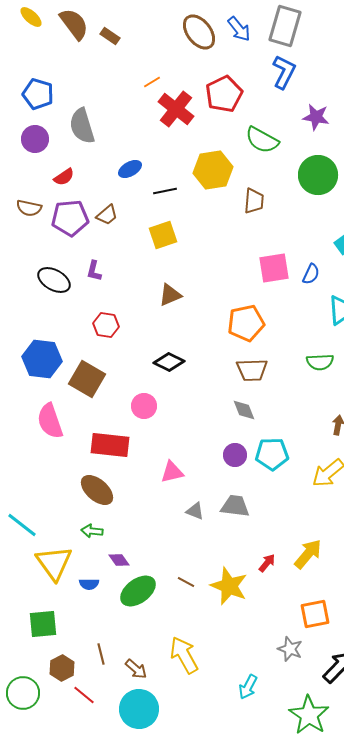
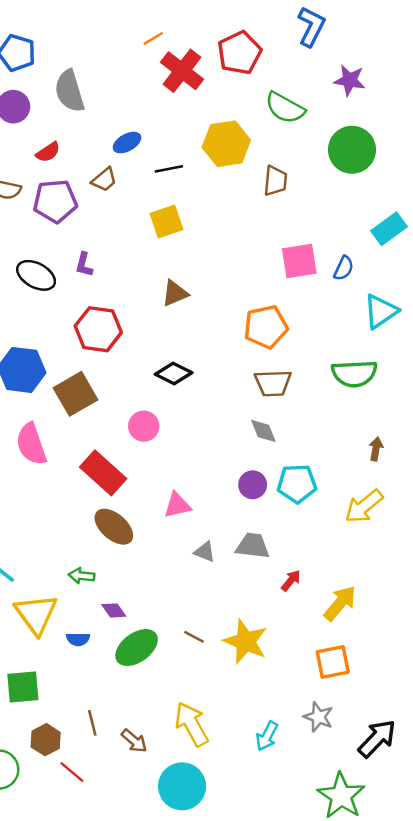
brown trapezoid: (107, 215) -> (104, 180), moved
red hexagon: (106, 325) -> (98, 329), size x1.5
green semicircle: (320, 362) -> (354, 374), size x1.4
brown square: (87, 379) -> (76, 394), turned 30
red rectangle: (110, 445) -> (103, 473), turned 36
brown ellipse: (97, 490) -> (114, 527), moved
red arrow: (267, 563) -> (291, 581), moved
orange square: (315, 614) -> (333, 662), moved
cyan arrow: (248, 687) -> (267, 736), moved
cyan circle: (139, 709) -> (182, 786), moved

